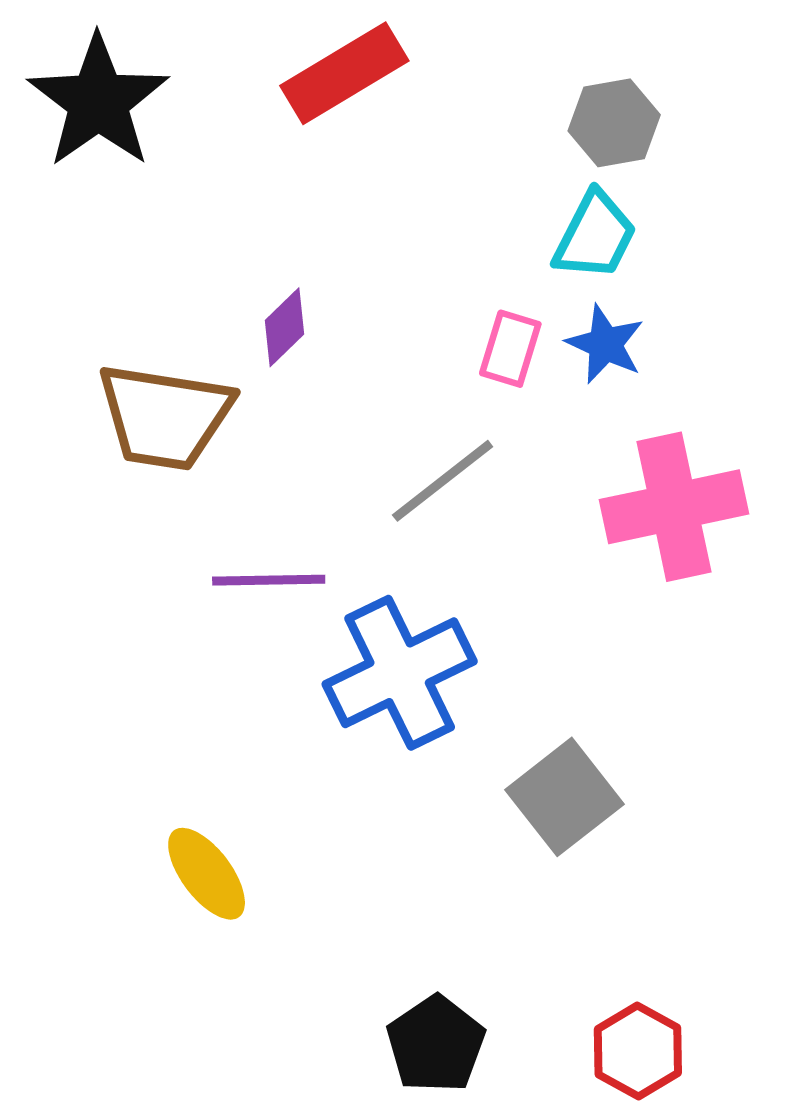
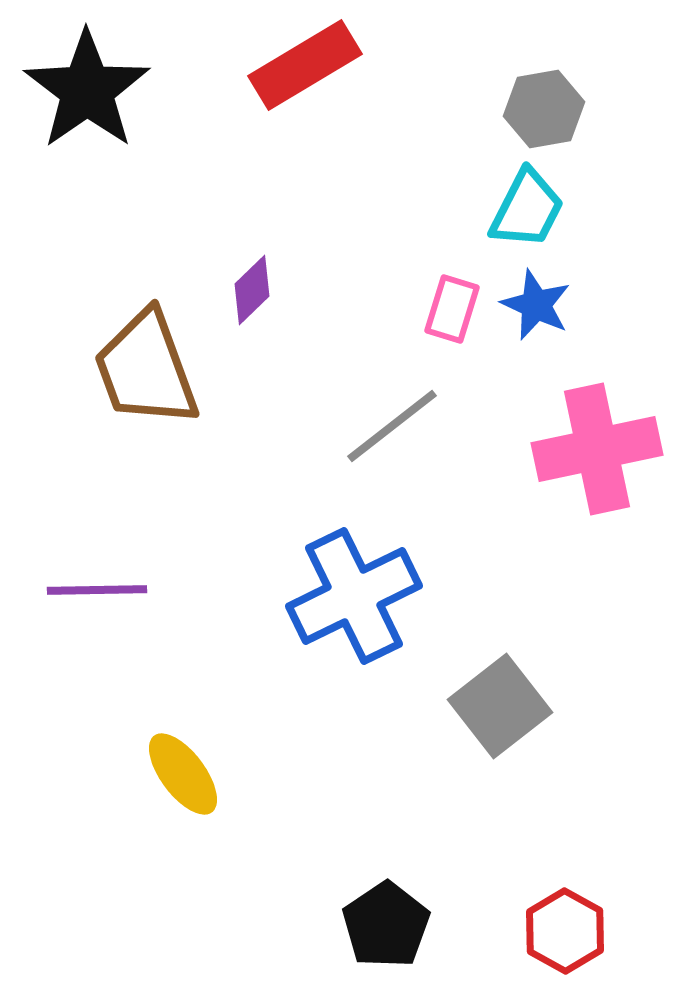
brown trapezoid: (165, 416) -> (146, 369), turned 61
purple line: (269, 580) -> (97, 590), moved

